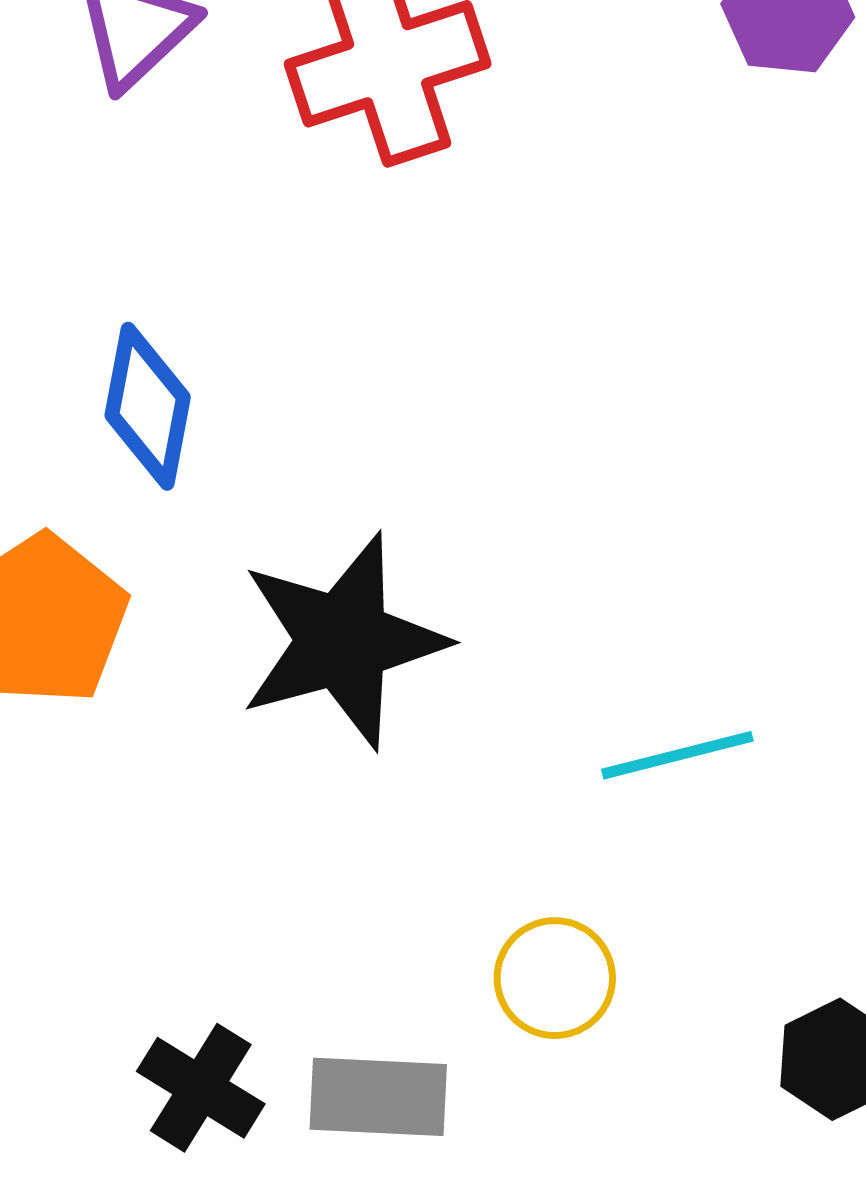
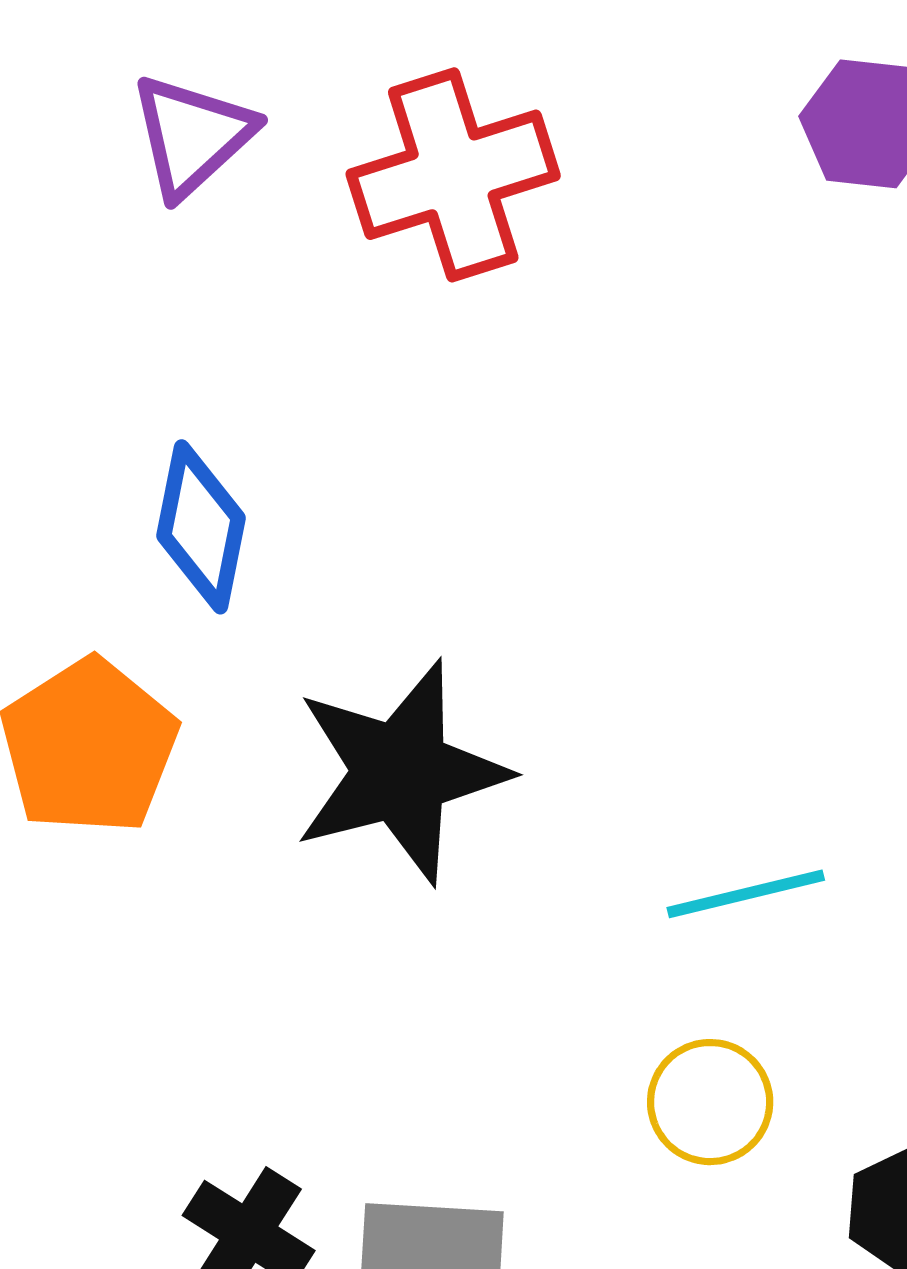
yellow circle: (555, 978) -> (710, 1102), moved

